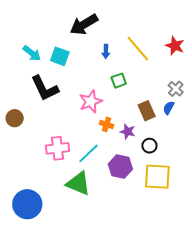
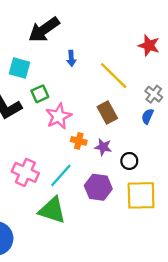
yellow line: (138, 49) -> (114, 76), moved
green square: (119, 81) -> (40, 94), moved
brown rectangle: (147, 111) -> (107, 113), moved
pink cross: (57, 148) -> (25, 172), turned 35

